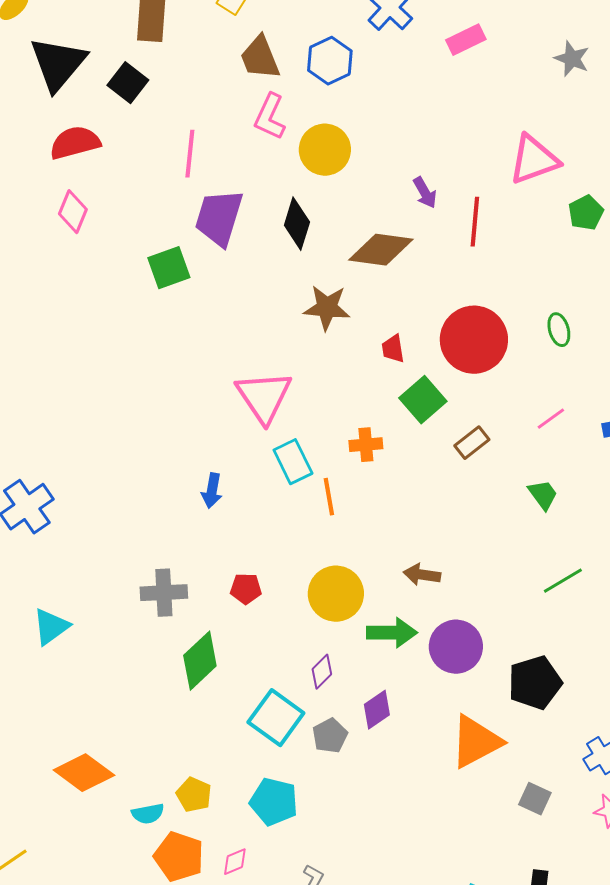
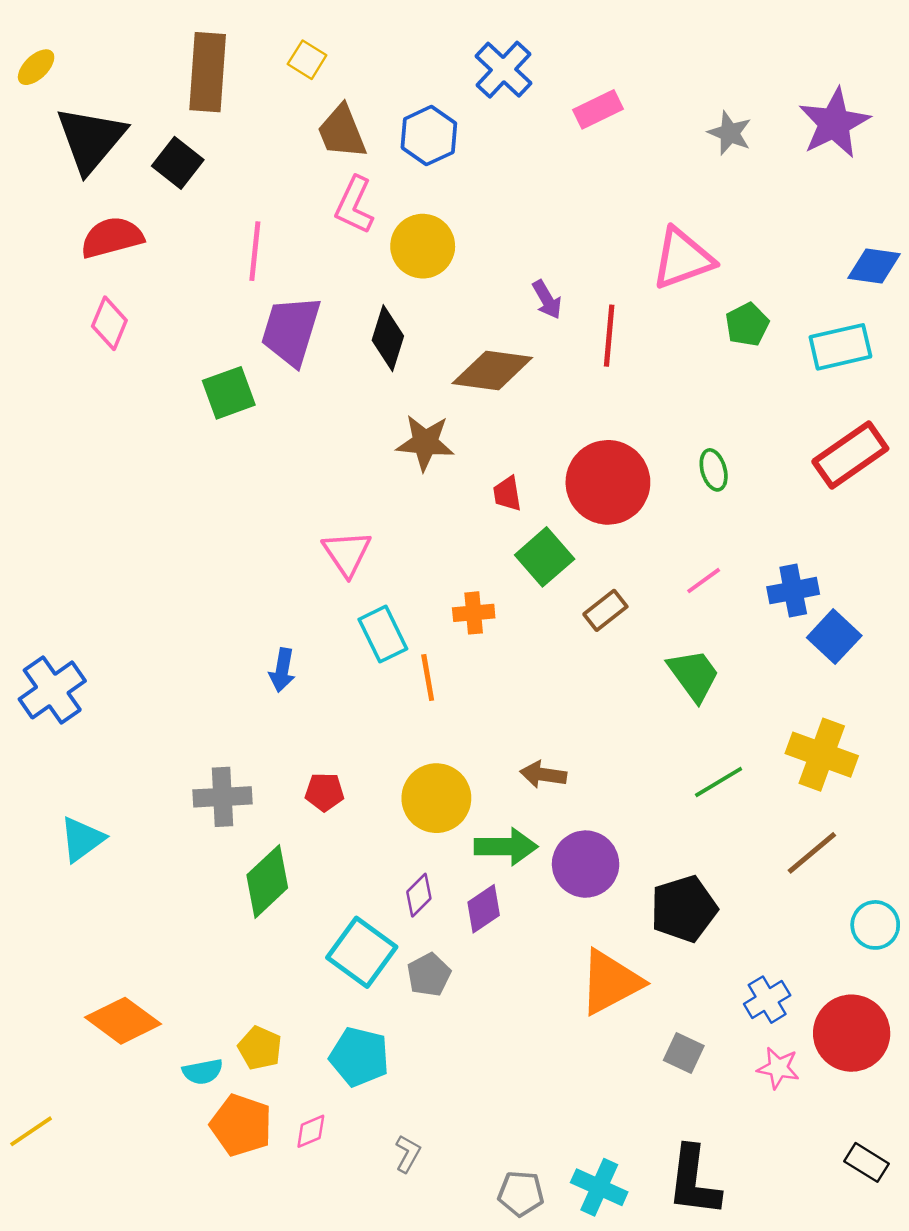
pink triangle: (264, 397) -> (347, 553), size x0.7
green trapezoid: (543, 495) -> (694, 675), size x1.4
purple diamond: (377, 710) -> (484, 909), moved

